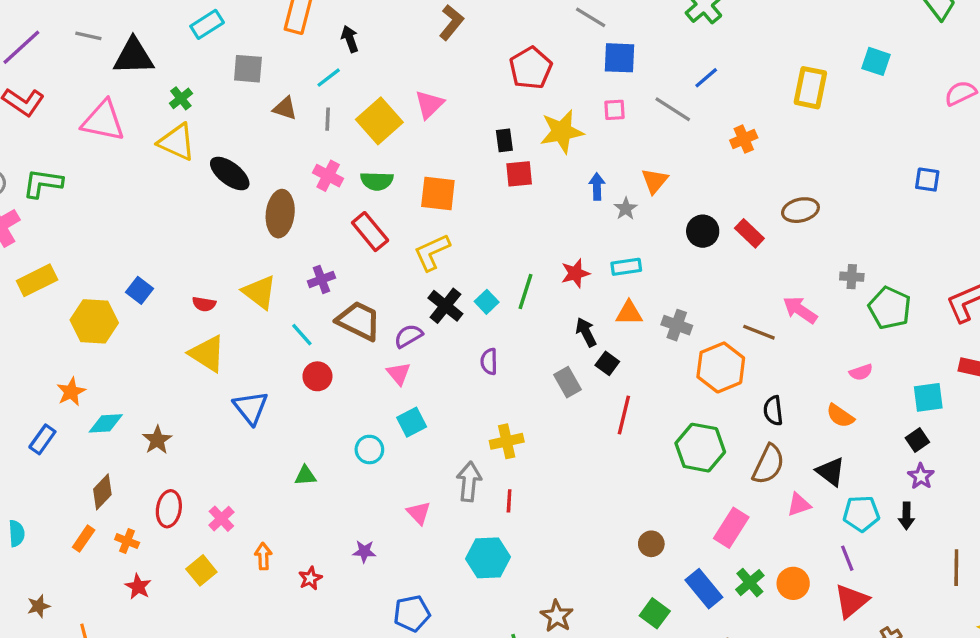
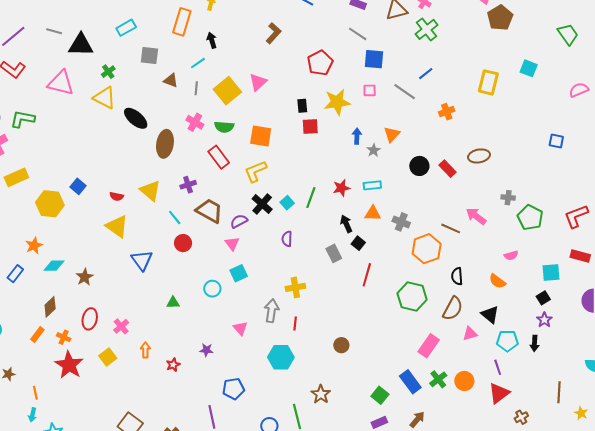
brown circle: (651, 544) -> (341, 345), moved
brown line: (956, 568) -> (559, 392), moved
red star: (138, 587) -> (69, 365), size x1.8

